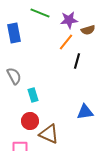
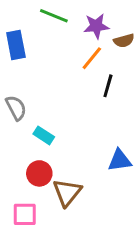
cyan rectangle: (33, 95) -> (44, 135), turned -40
brown triangle: (49, 134) -> (67, 192), turned 45

